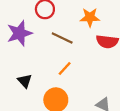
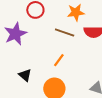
brown line: (62, 38) -> (65, 32), moved

